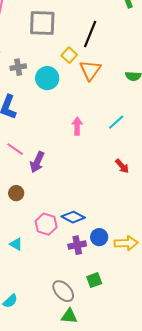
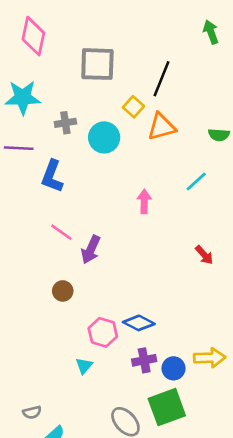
orange triangle: (90, 70) -> (161, 127), turned 40
cyan line: (116, 122) -> (196, 182), moved
blue circle: (99, 237) -> (174, 368), moved
cyan triangle: (16, 244) -> (84, 366), moved, turned 40
green square: (94, 280) -> (167, 407), size x1.8

